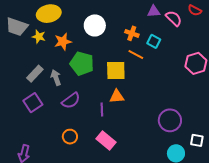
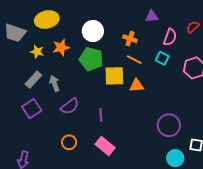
red semicircle: (195, 10) -> (193, 27), moved, turned 112
pink semicircle: (174, 18) -> (170, 37), moved, turned 66
yellow star: (39, 37) -> (37, 52), moved
cyan square: (154, 41) -> (162, 58), moved
green pentagon: (82, 64) -> (91, 59), moved
orange triangle: (117, 96) -> (136, 86), moved

